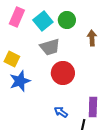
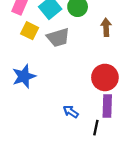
yellow square: (12, 59) -> (30, 31), moved
red circle: (63, 73) -> (105, 77), moved

